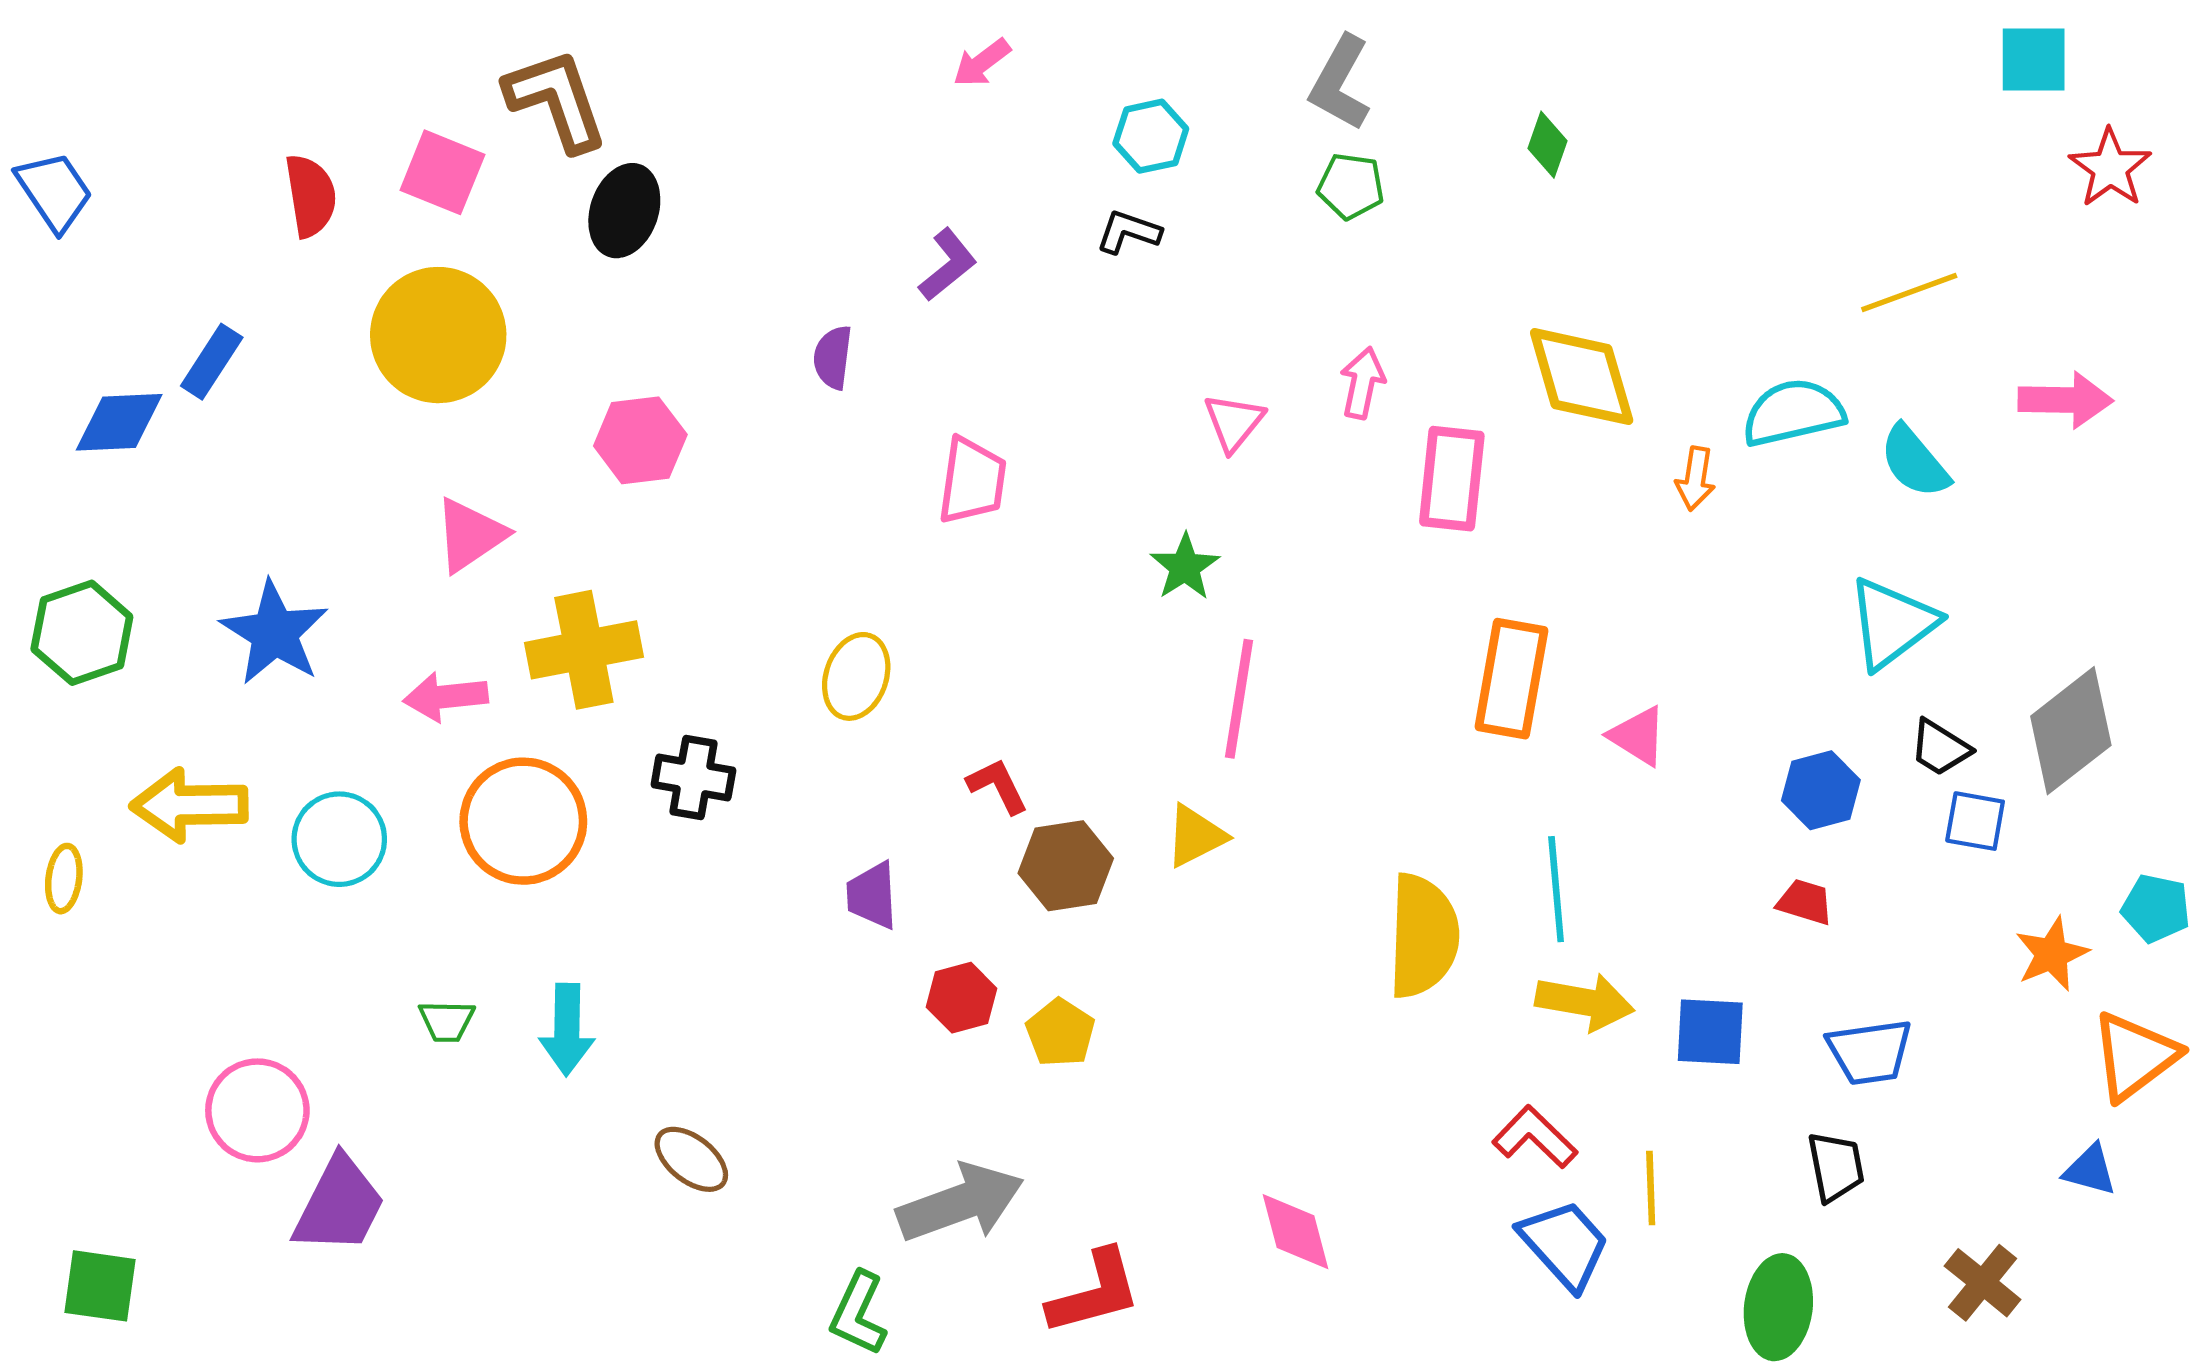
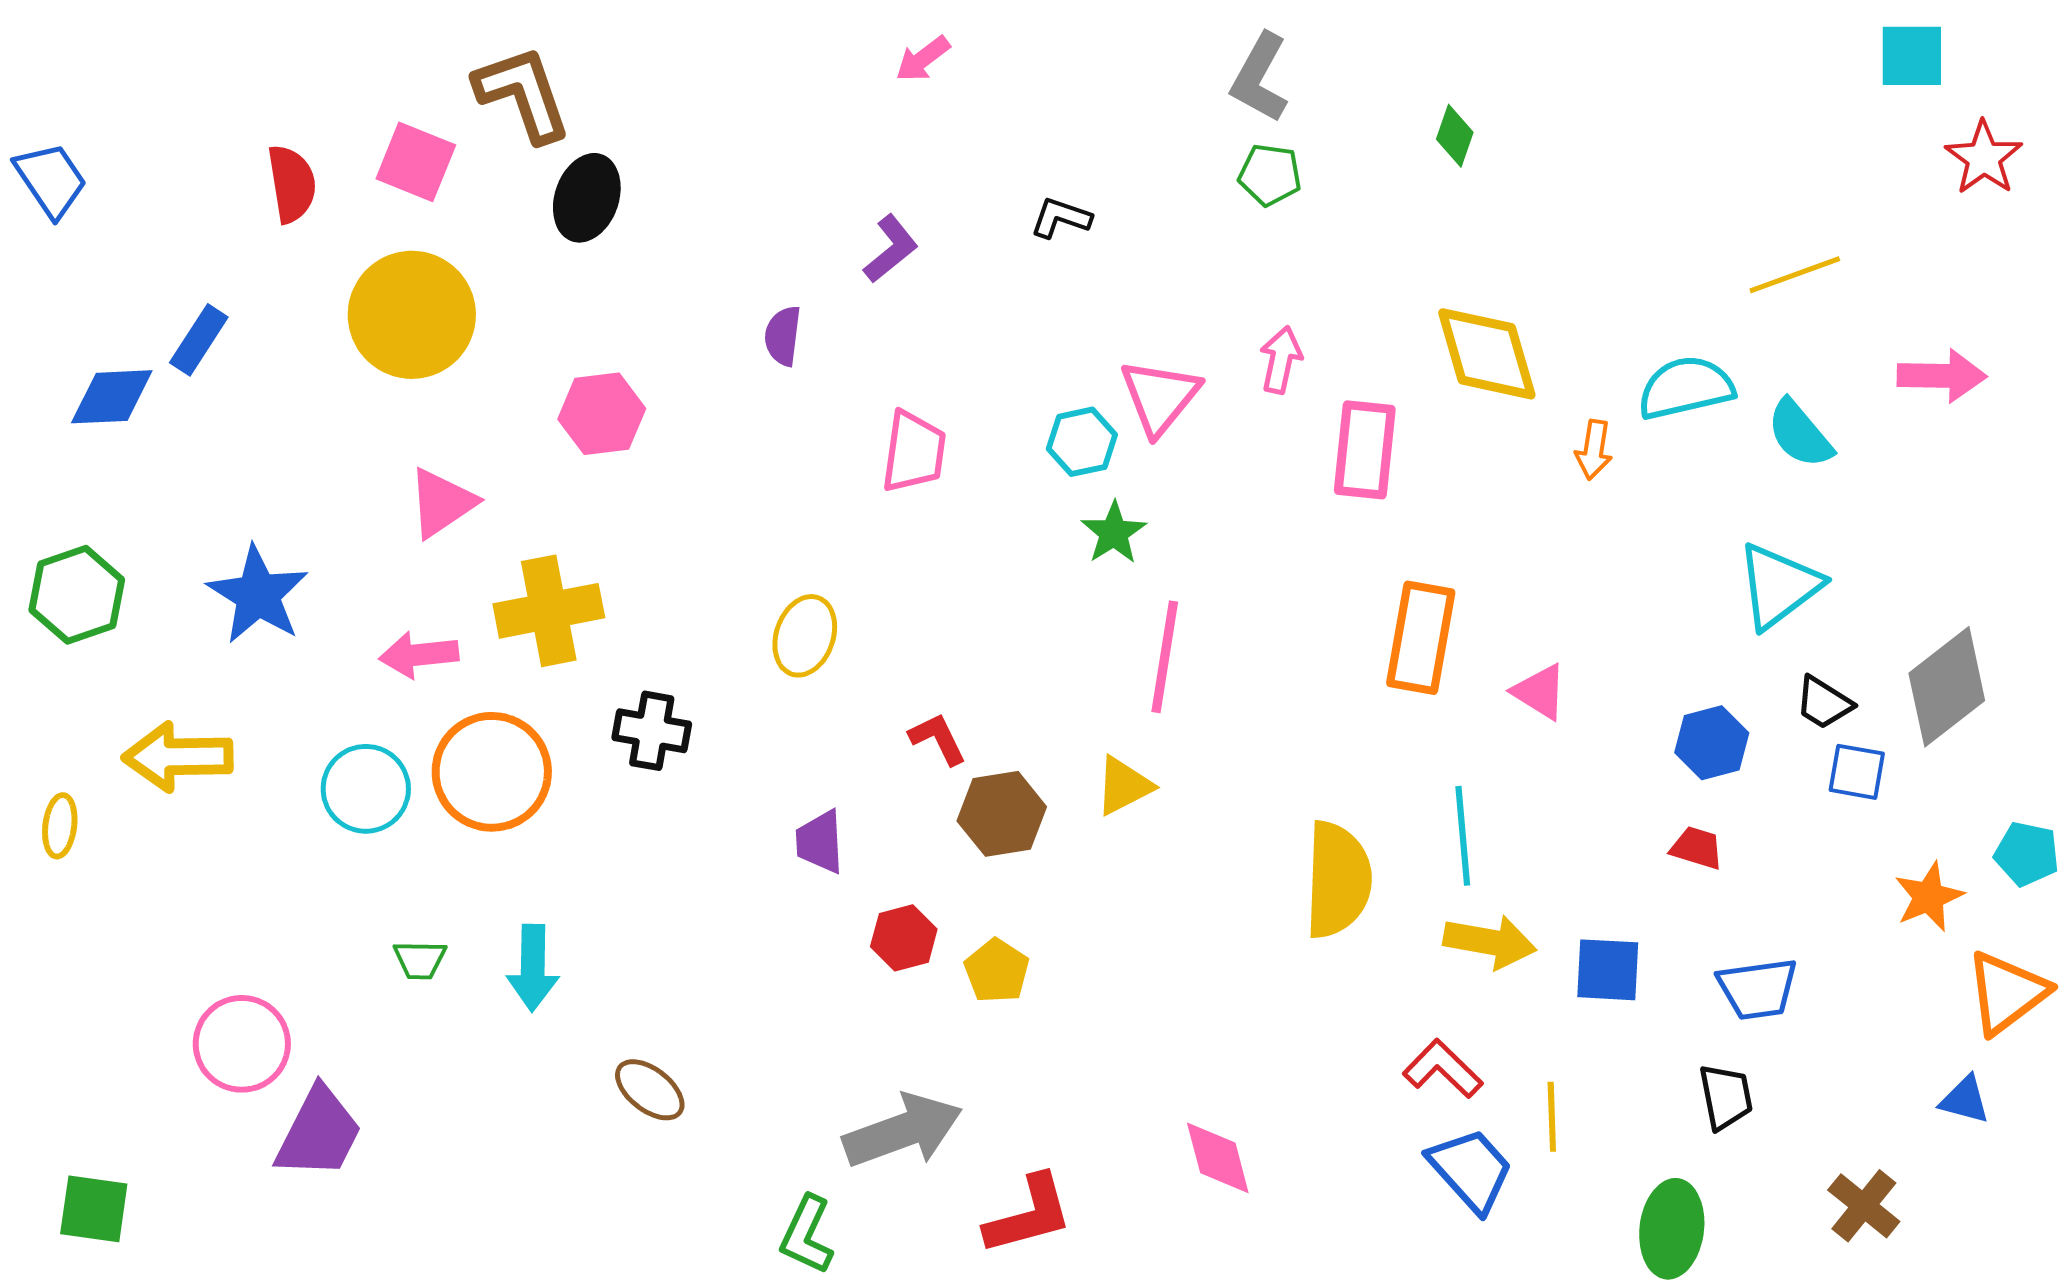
cyan hexagon: (1151, 136) -> (1082, 442), moved
pink triangle: (1234, 422) -> (1160, 397), size x1.4
cyan circle: (339, 839) -> (366, 789), moved

